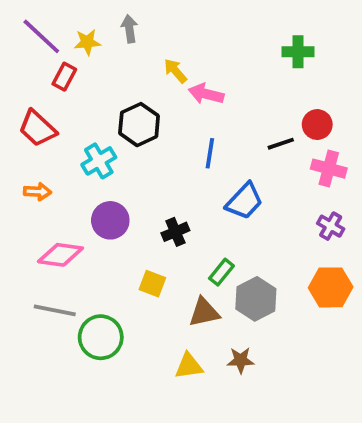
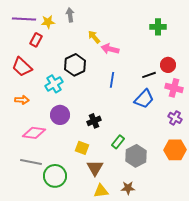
purple line: (41, 36) -> (24, 19), turned -40
blue trapezoid: (244, 201) -> (144, 99), moved
brown triangle: (204, 312) -> (95, 168), moved, turned -48

